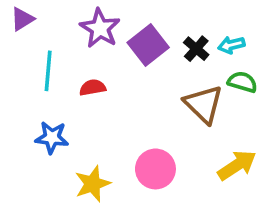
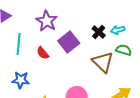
purple square: (148, 45) -> (69, 42), moved
red semicircle: (93, 88) -> (43, 53), turned -120

